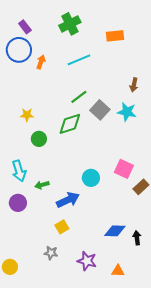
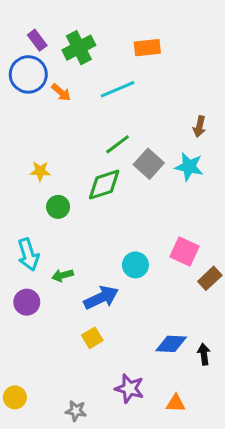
green cross: (70, 24) -> (79, 48), moved
orange rectangle: (115, 36) -> (147, 48), moved
orange arrow: (41, 62) -> (61, 92), turned 112
gray star: (51, 253) -> (76, 411), moved

